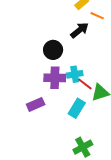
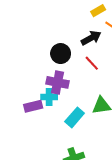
cyan cross: (75, 74) -> (49, 97), moved
red line: (85, 84) -> (92, 63), moved

